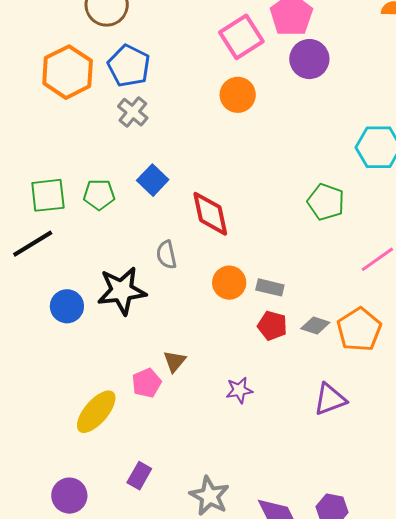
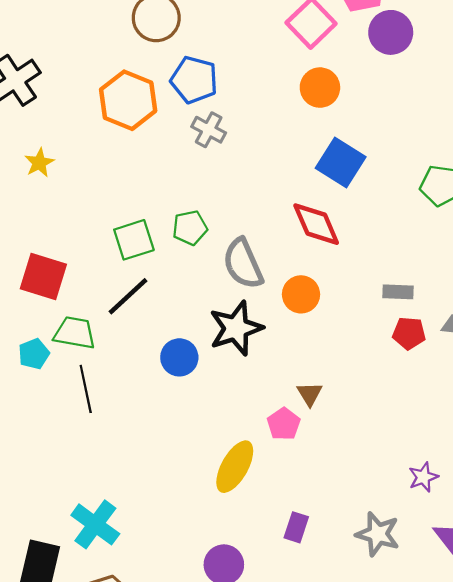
blue square: (153, 180) -> (341, 163), moved, size x1.4
gray semicircle: (166, 255) -> (243, 264), moved, size x1.6
orange circle: (229, 283) -> (301, 294), moved
purple star: (239, 390) -> (423, 477), moved

